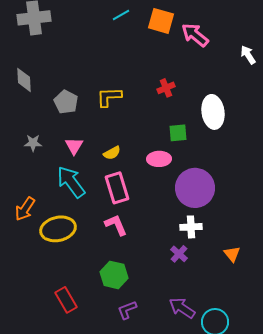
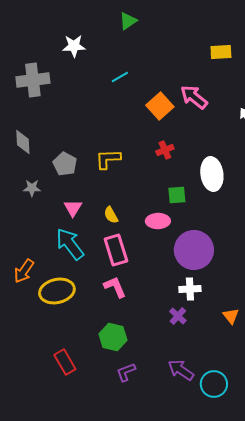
orange square: (161, 21) -> (160, 106), moved, turned 32
gray star: (33, 143) -> (32, 188), moved
yellow semicircle: (112, 153) -> (111, 215), turned 90

